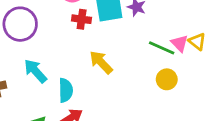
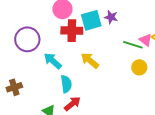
red cross: (82, 19) -> (72, 31), size x1.5
cyan arrow: (35, 71) -> (53, 61), moved

